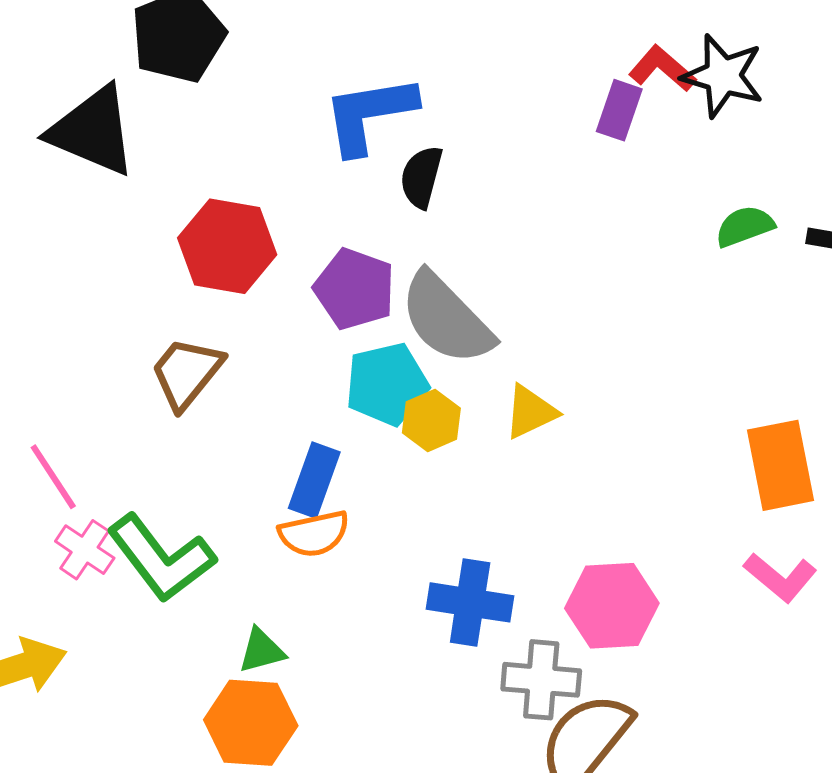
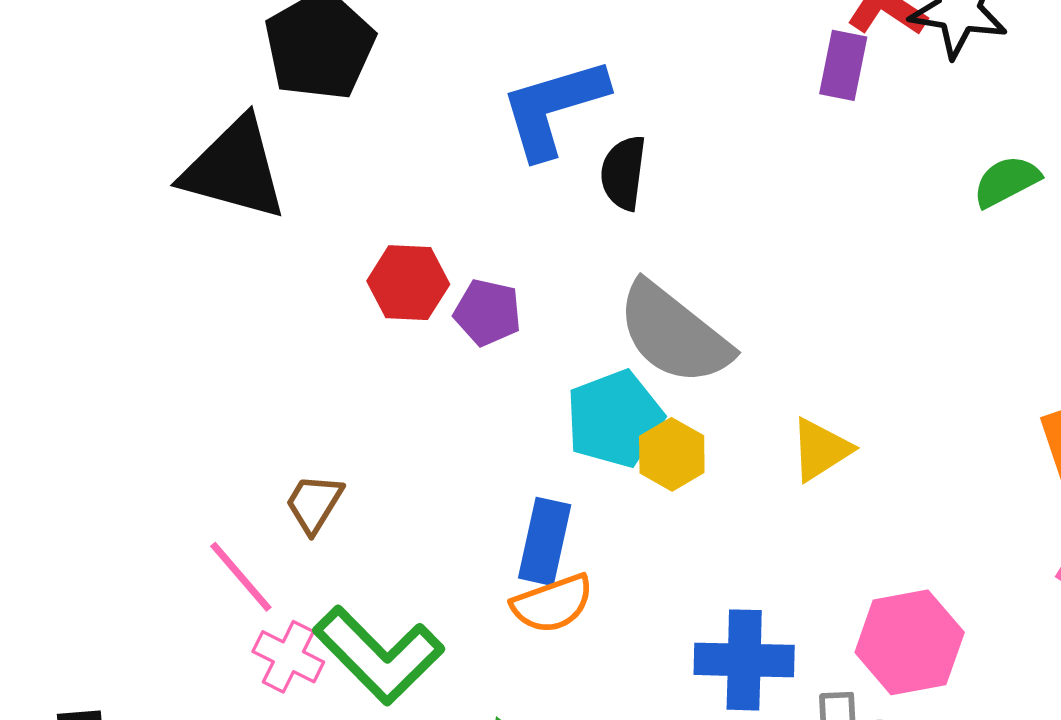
red hexagon: (227, 246) -> (408, 283), size x0.7
purple pentagon: (355, 289) -> (488, 312), moved, size x0.7
brown trapezoid: (187, 373) -> (314, 503), moved, size x0.7
yellow triangle: (530, 412) -> (821, 450), moved

